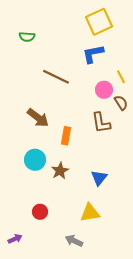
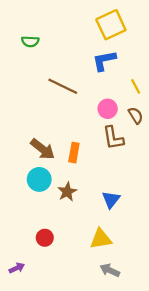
pink circle: (104, 90) -> (108, 109), moved
brown arrow: (38, 118) -> (43, 149), moved
gray arrow: (74, 241) -> (110, 270), moved

